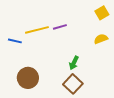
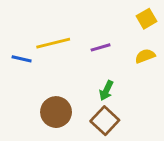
purple line: (60, 27) -> (101, 47), moved
brown circle: (28, 78) -> (56, 112), moved

